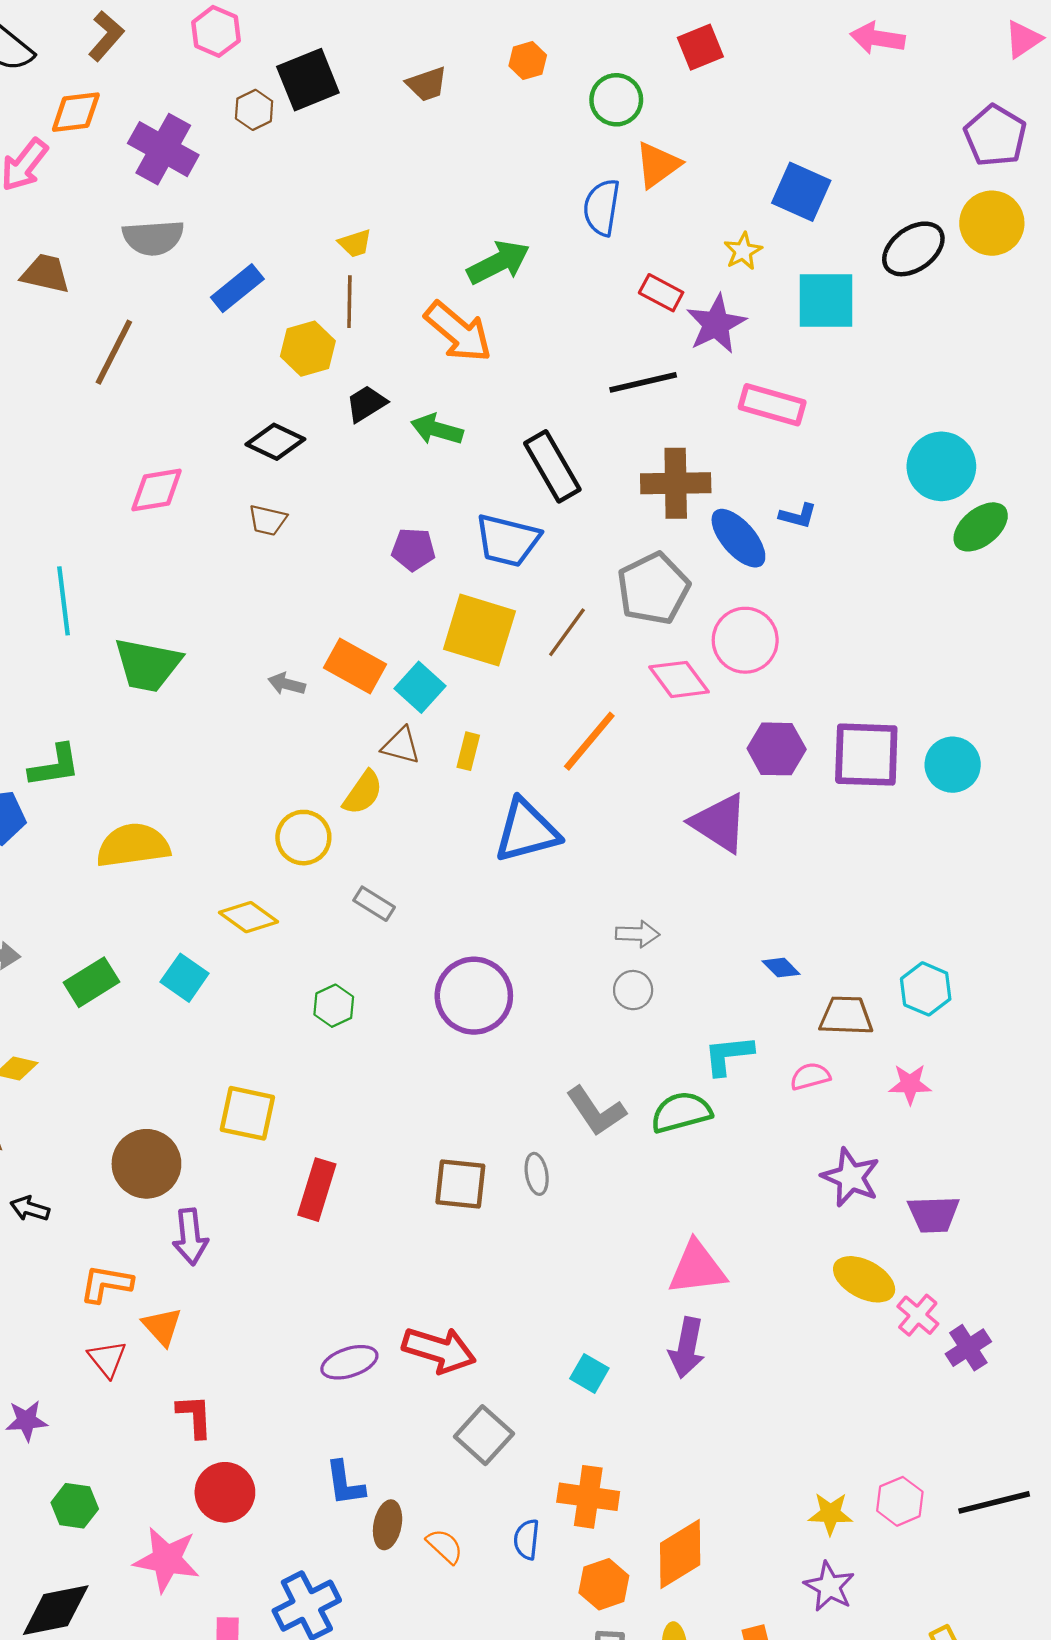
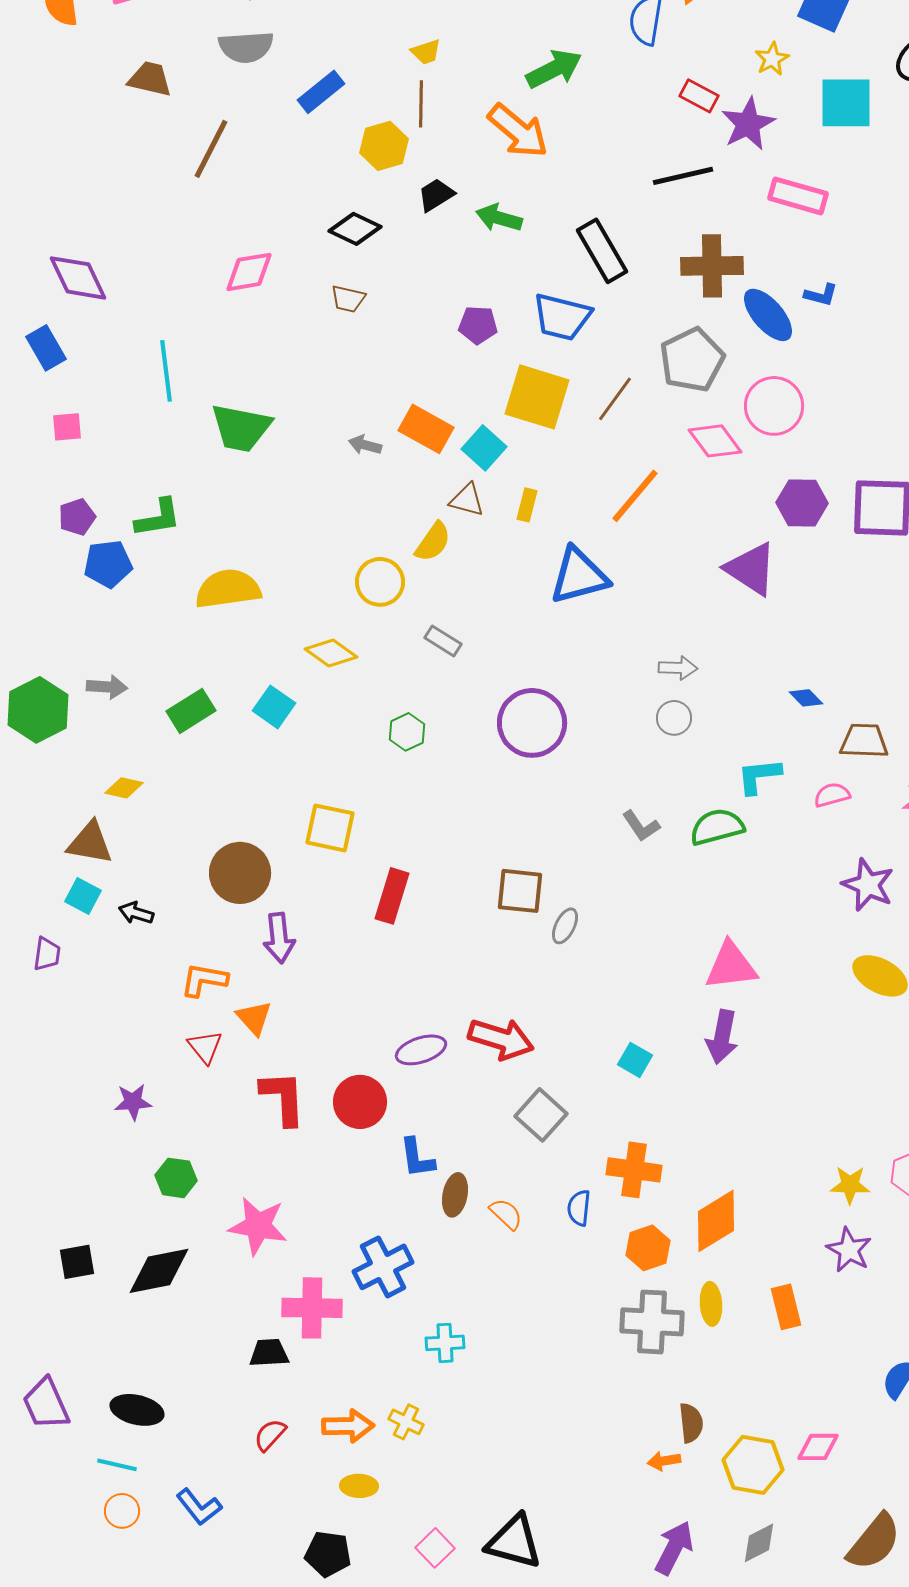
gray L-shape: (596, 1111) -> (641, 826), size x0.7
gray ellipse: (537, 1174) -> (565, 926), moved, turned 36
red L-shape: (195, 1416) -> (283, 1098), size x1.4
red circle: (225, 1492) -> (360, 1102), moved

